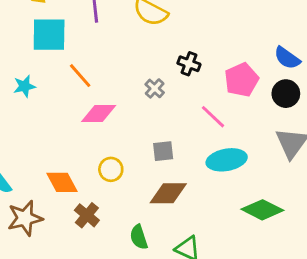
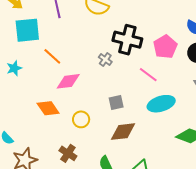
black cross: (189, 64) -> (127, 40), size x1.8
orange diamond: (62, 182) -> (48, 108), moved

